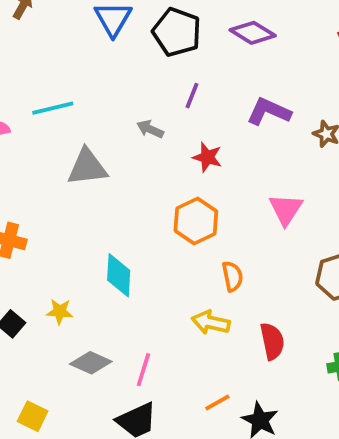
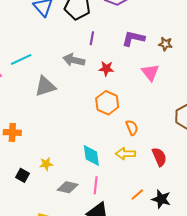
gray arrow: (150, 129) -> (74, 60), size x1.5
pink triangle: (286, 209) -> (150, 72), moved
cyan diamond: (119, 275) -> (91, 156), moved

